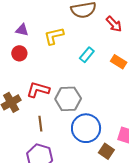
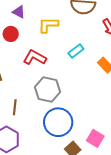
red L-shape: (38, 90) -> (35, 57), moved

